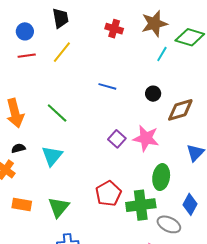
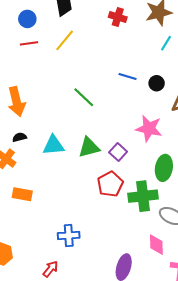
blue line: (107, 86) -> (128, 76), moved
green line: (57, 113) -> (84, 97), moved
purple square: (117, 139) -> (118, 152), moved
cyan triangle: (52, 156) -> (54, 145), turned 45
green triangle: (59, 207) -> (89, 147), moved, turned 35

